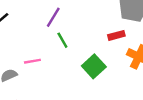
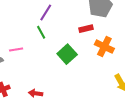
purple line: (53, 17) -> (46, 12), moved

